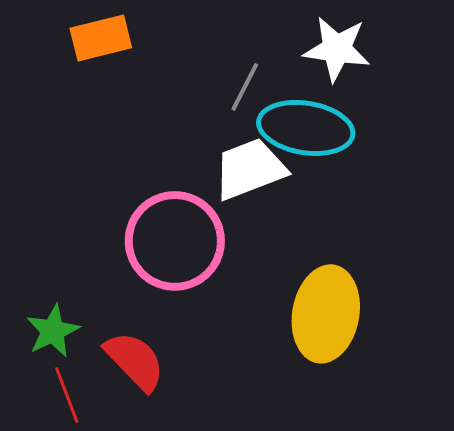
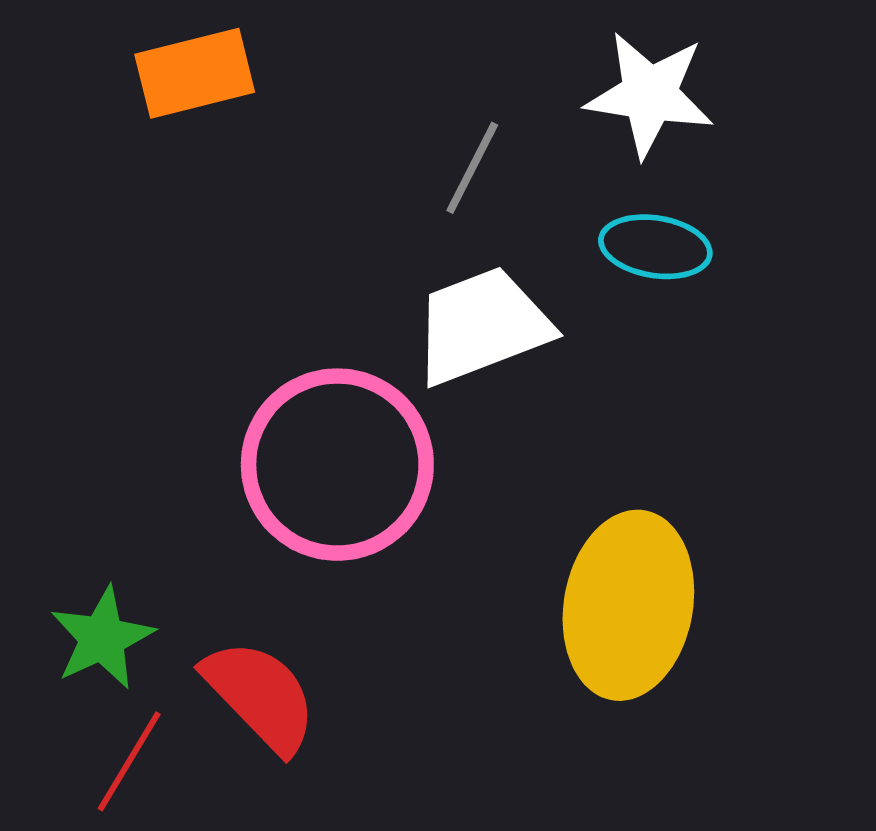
cyan ellipse: (306, 128) -> (655, 247), moved, size x0.6
red line: (67, 395) -> (129, 761), turned 52

